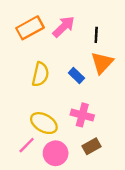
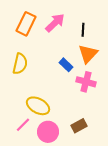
orange rectangle: (30, 28) -> (26, 24), turned -35
yellow semicircle: (40, 74) -> (20, 64), moved
pink cross: (82, 115) -> (86, 82), moved

